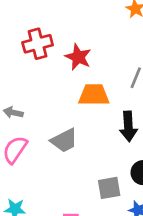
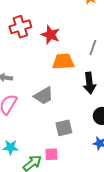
gray square: (109, 188) -> (64, 128), moved

